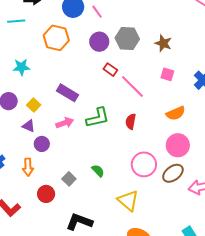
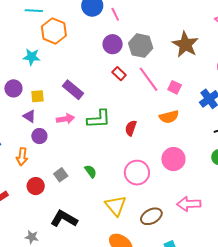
orange hexagon: (56, 38) -> (54, 31), moved
brown star: (163, 43) -> (185, 44), moved, size x1.5
pink line: (132, 86) -> (149, 79), moved
yellow square: (34, 105) -> (38, 96), turned 32
orange semicircle: (176, 113) -> (169, 117), moved
brown ellipse: (173, 173) -> (151, 216), moved

